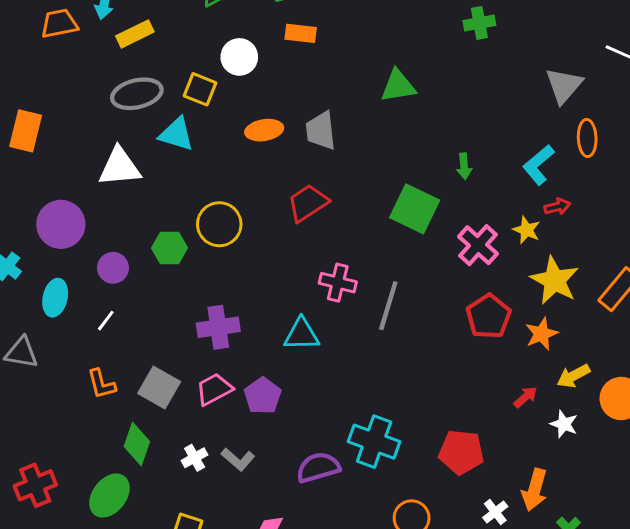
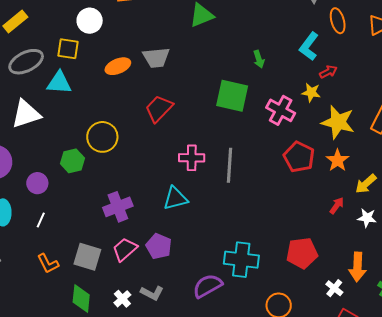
gray trapezoid: (321, 131) -> (156, 58), turned -76

